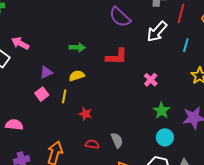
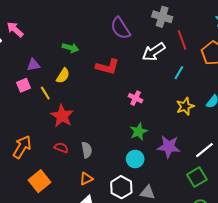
red line: (181, 14) -> (182, 40), turned -48
yellow semicircle: (77, 76) -> (63, 76), turned 126
pink cross: (151, 80) -> (136, 98), turned -32
yellow line: (64, 96) -> (45, 93), turned -56
red star: (85, 114) -> (62, 116), size x1.6

